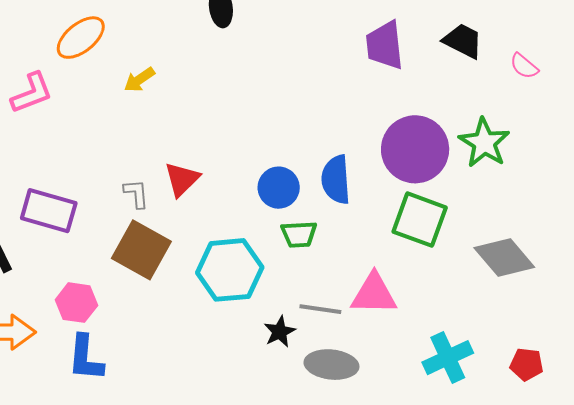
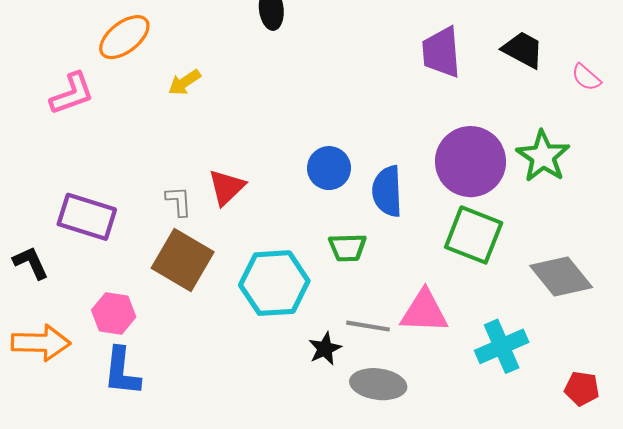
blue circle: (279, 188) -> (329, 168), moved
cyan cross: (448, 358) -> (502, 346), moved

